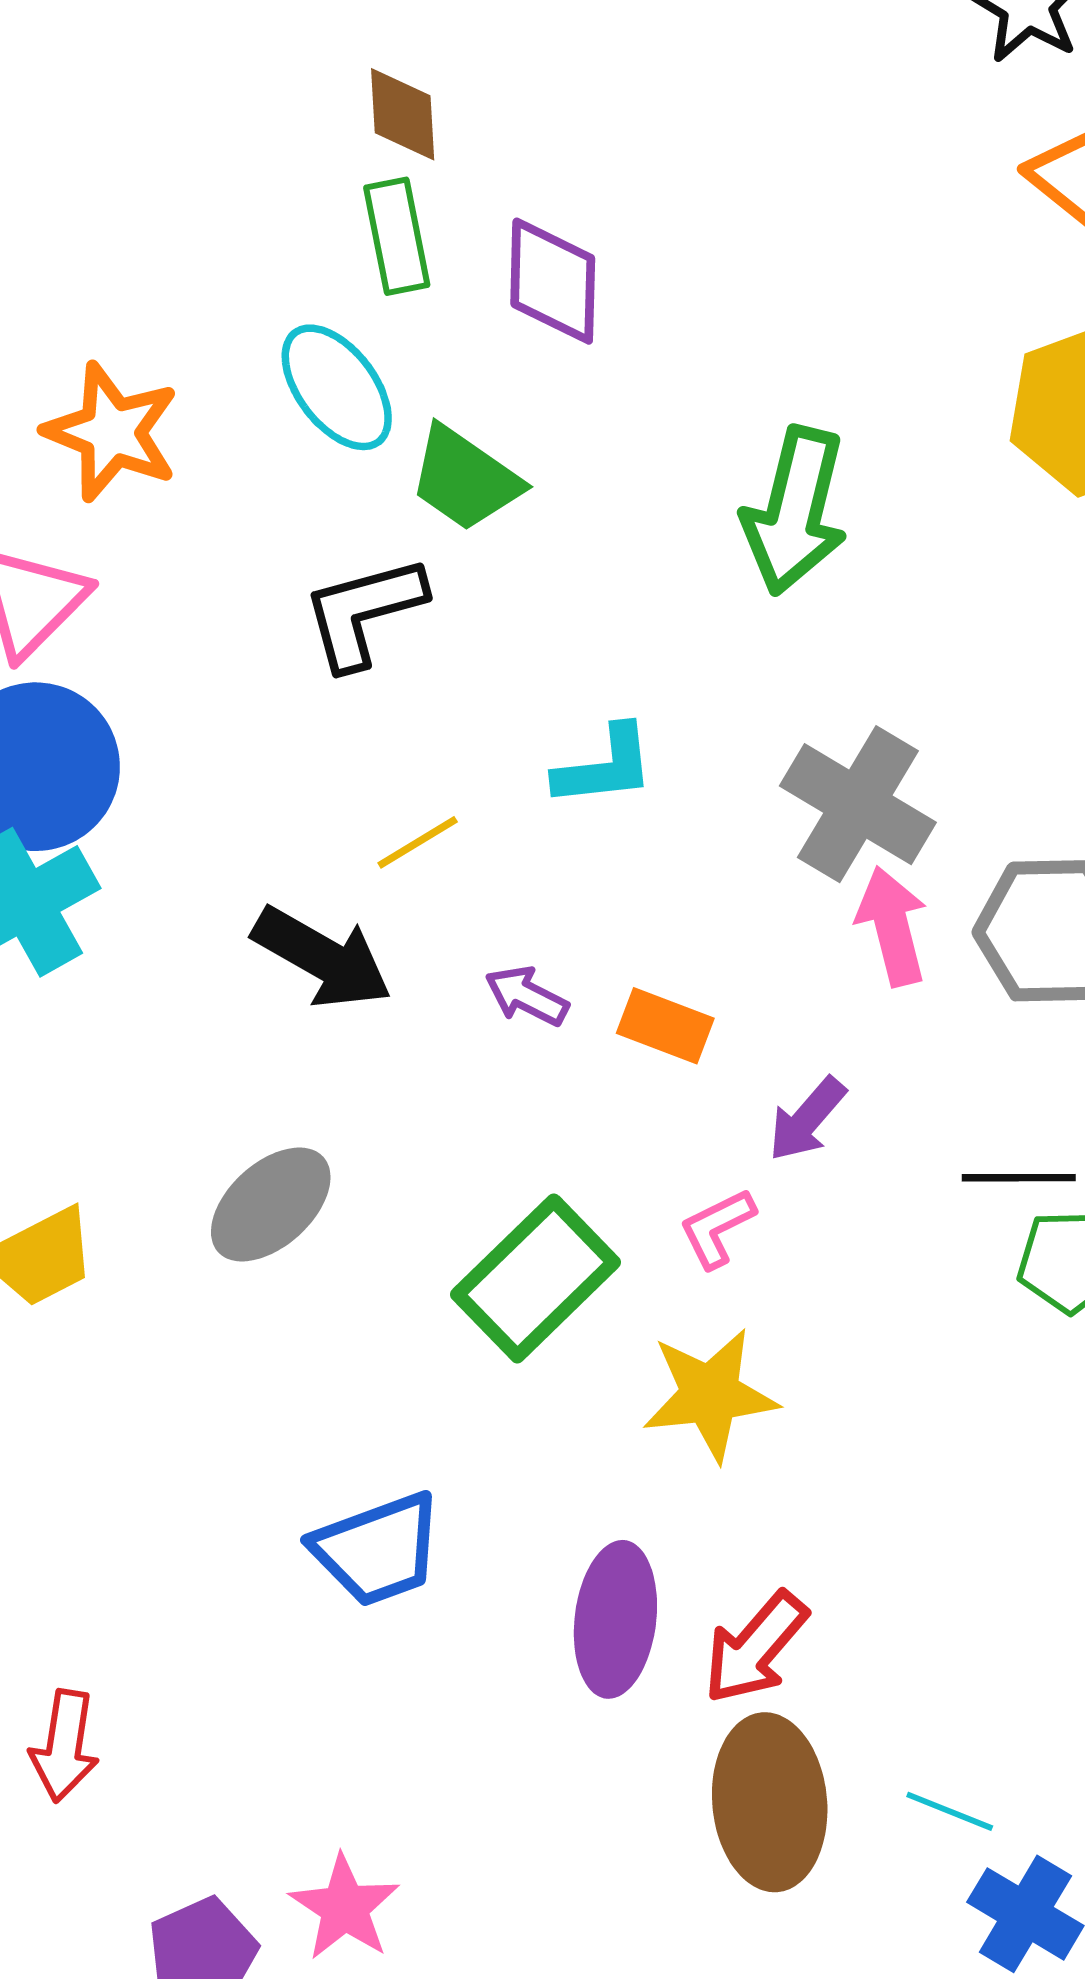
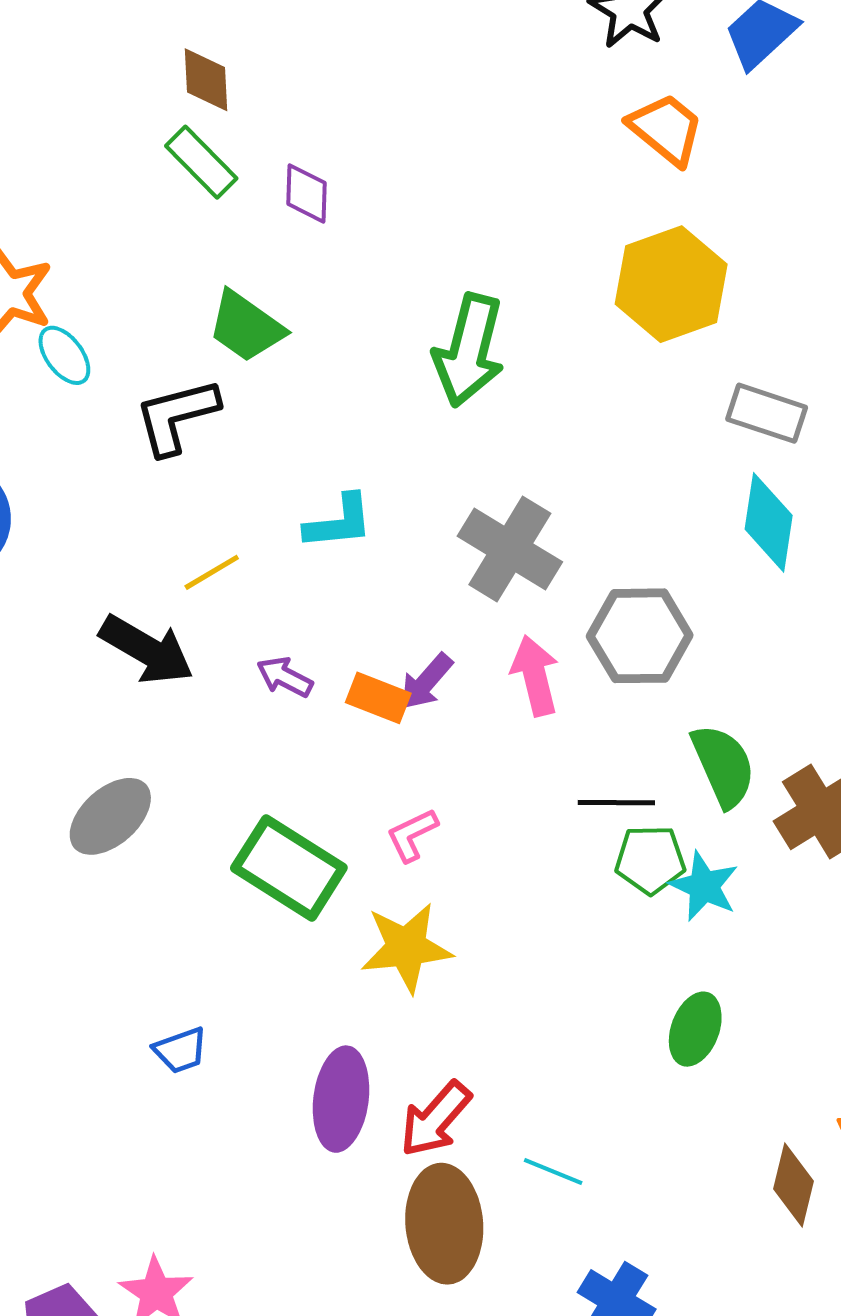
green rectangle: (397, 236) -> (201, 162), turned -34
purple diamond: (553, 281) -> (306, 193), size x0.7
cyan ellipse: (337, 387) -> (64, 355), moved, size x0.7
pink arrow: (892, 926) -> (535, 676), moved
purple arrow: (807, 1119) -> (426, 682), moved
green rectangle: (536, 1278) -> (289, 868), turned 76
blue trapezoid: (378, 1549) -> (181, 1050), size x0.6
cyan line: (950, 1811) -> (553, 1172), moved

